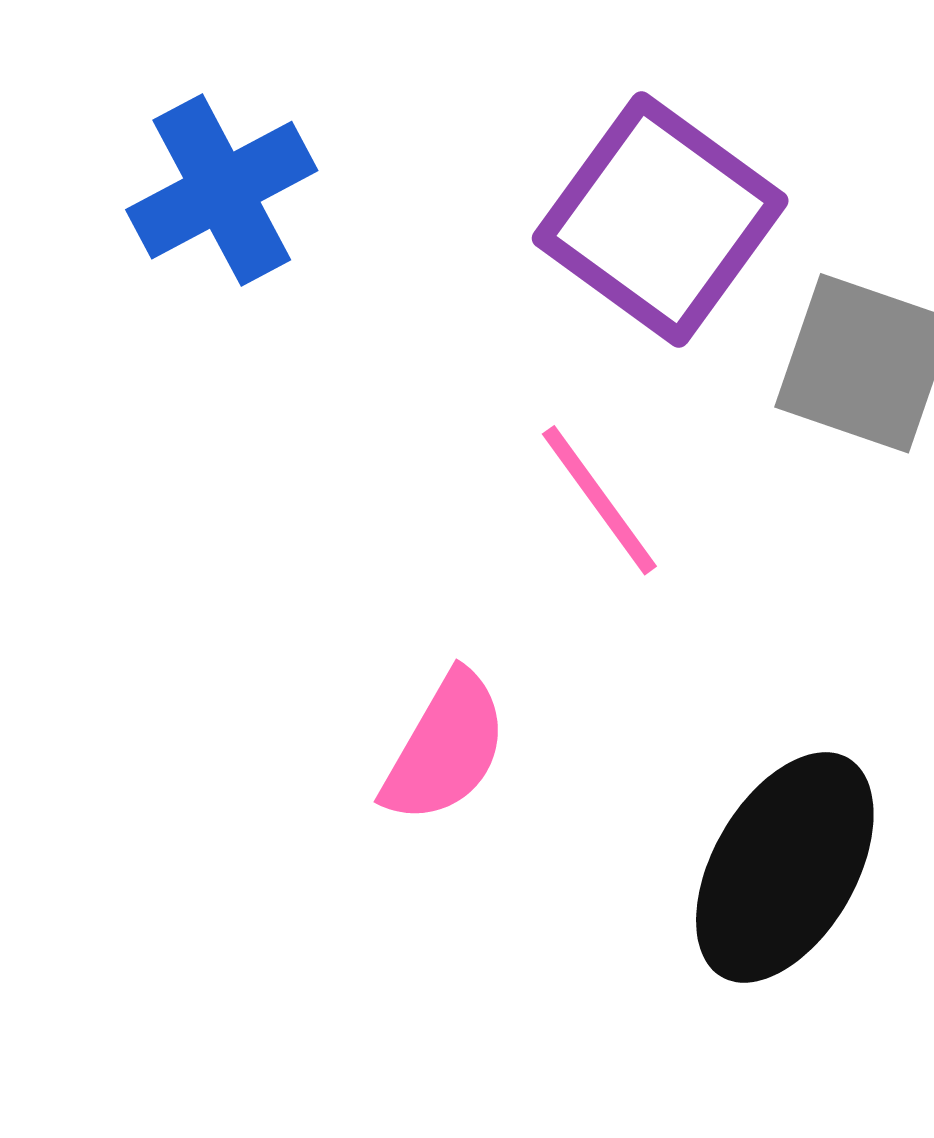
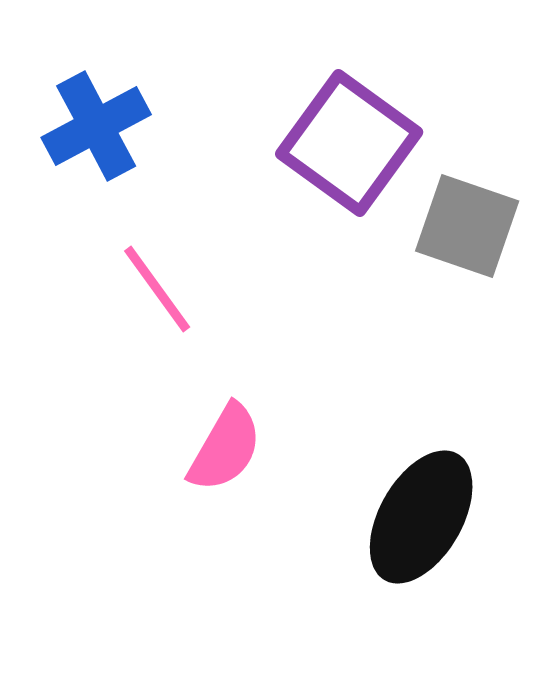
pink line: (599, 500) -> (157, 289), moved

